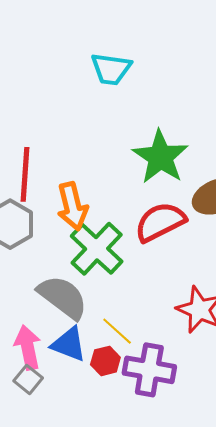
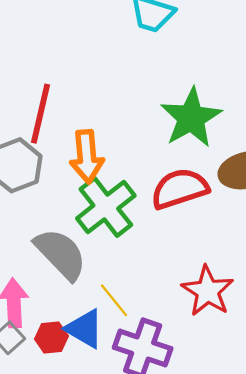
blue triangle: (69, 344) -> (84, 329), moved
red hexagon: (105, 361) -> (51, 337), moved

